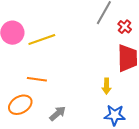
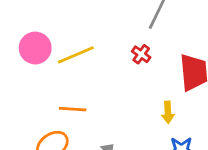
red cross: (125, 27) -> (141, 54), moved

